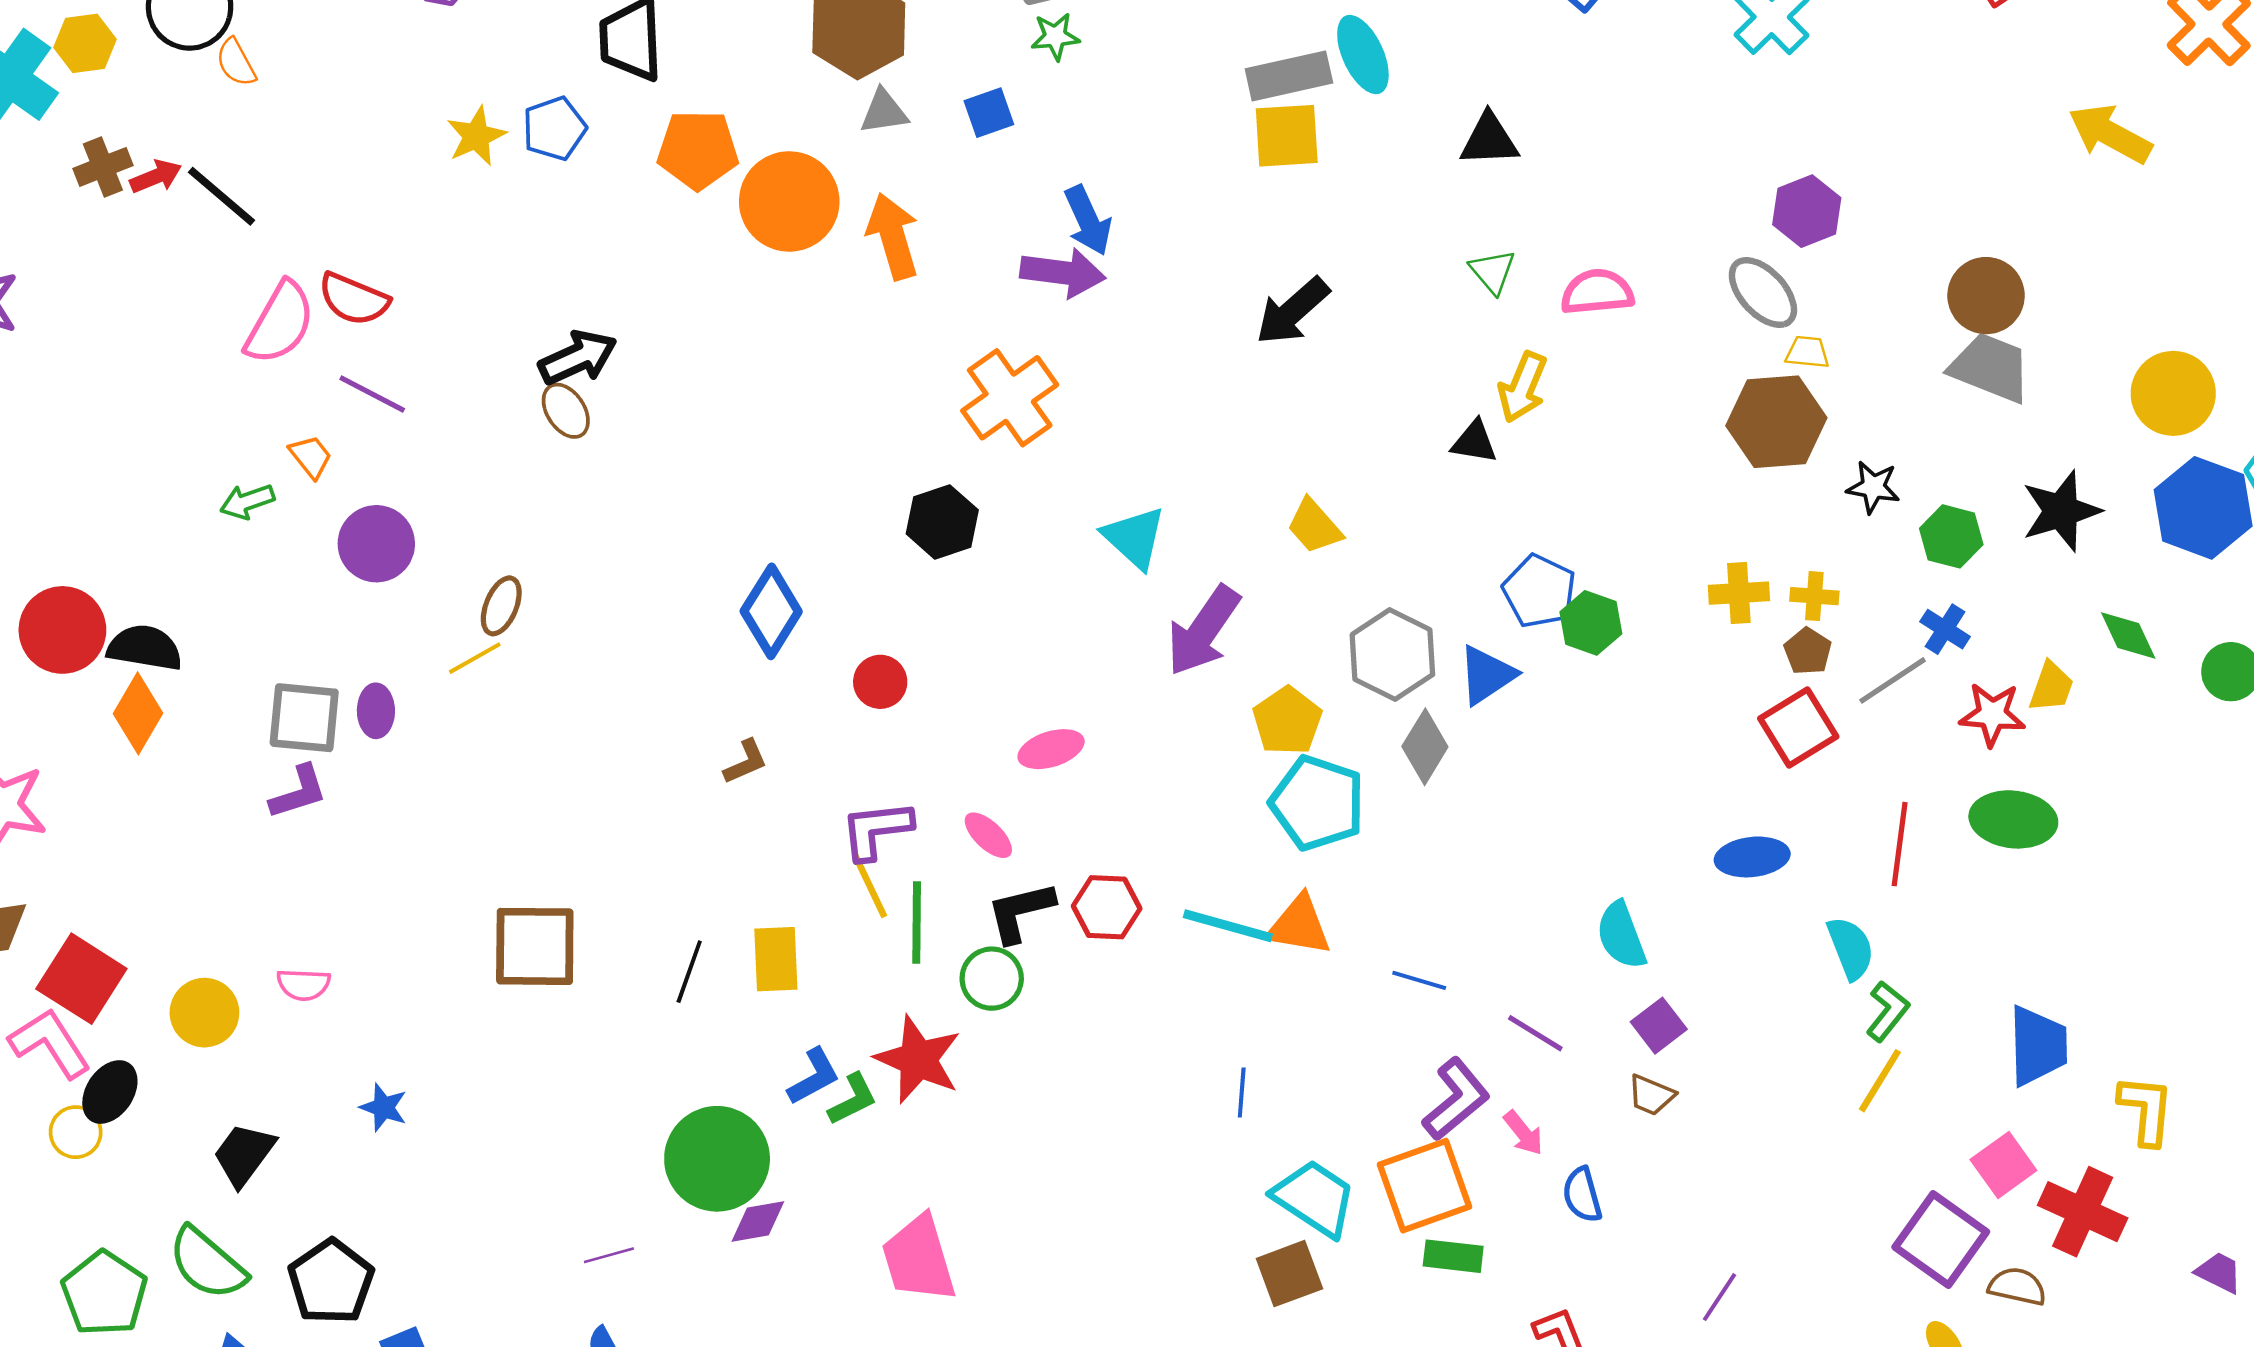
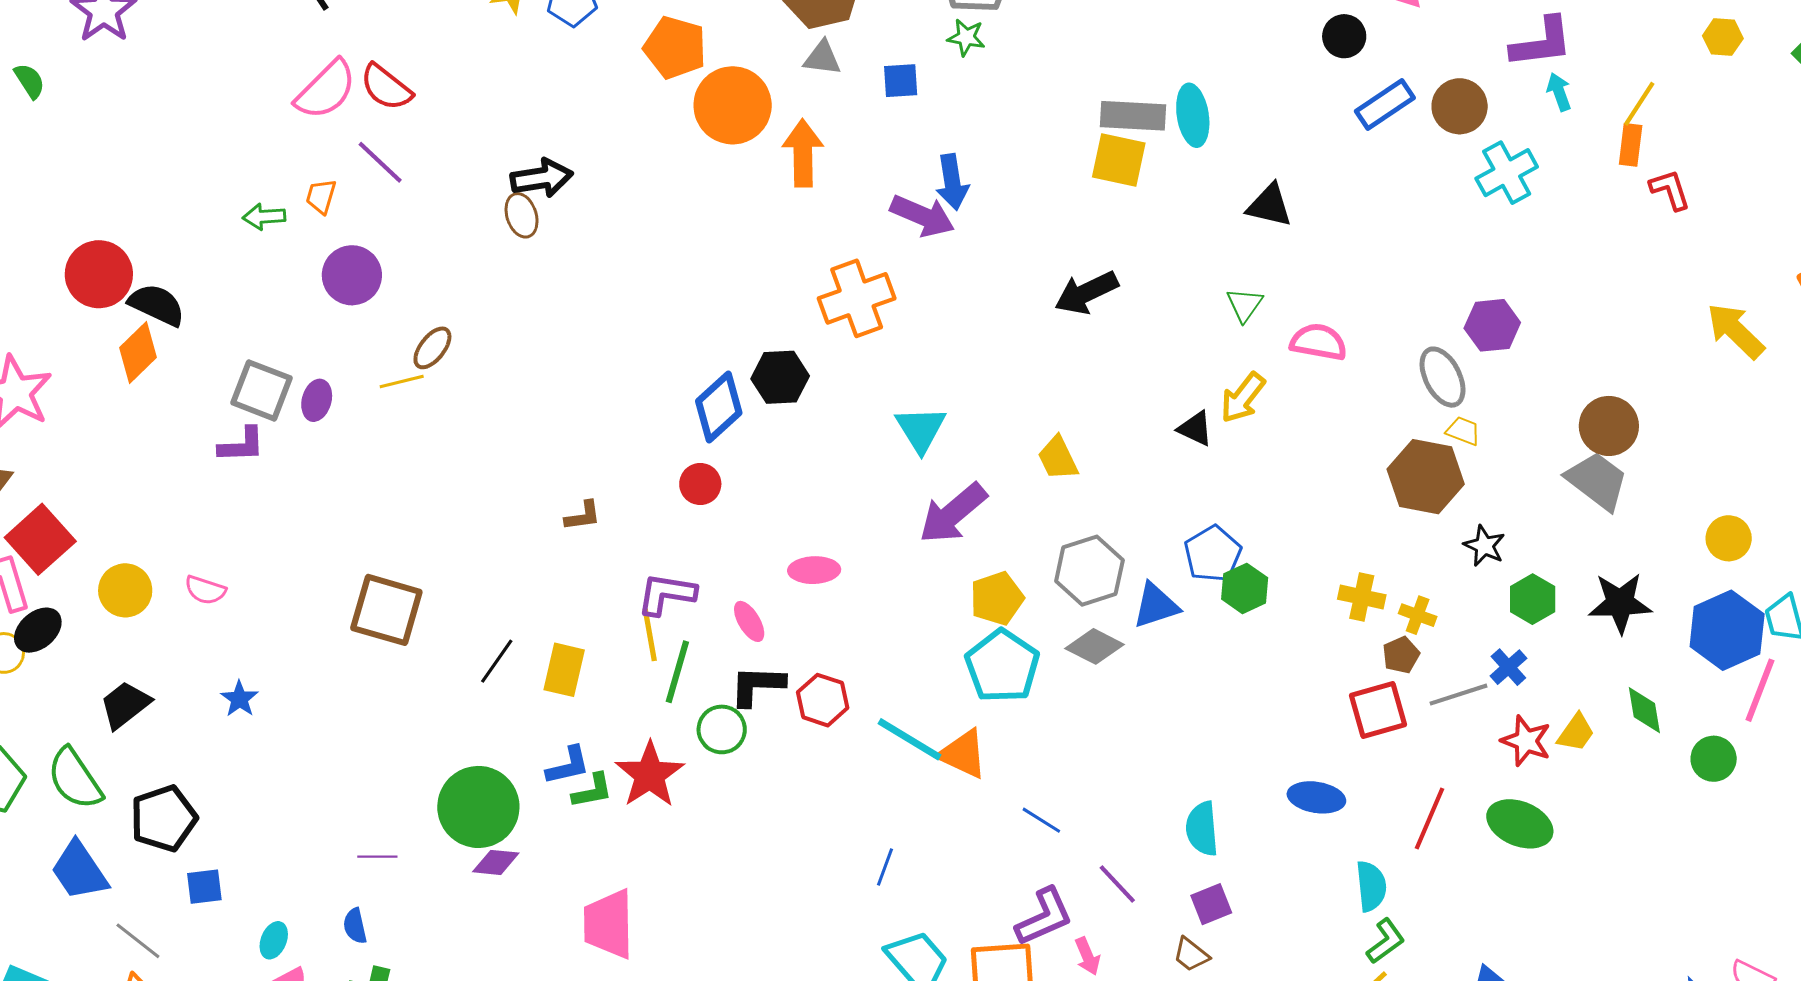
yellow circle: (2173, 393) -> (1729, 538), size x0.7
orange trapezoid: (311, 457) -> (321, 196), turned -141
blue diamond: (771, 611) -> (719, 407), moved
gray diamond: (1425, 747) -> (1095, 646), turned 70

